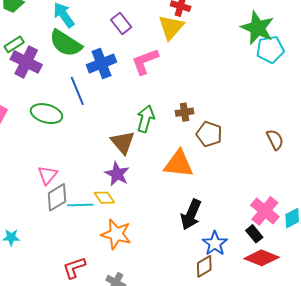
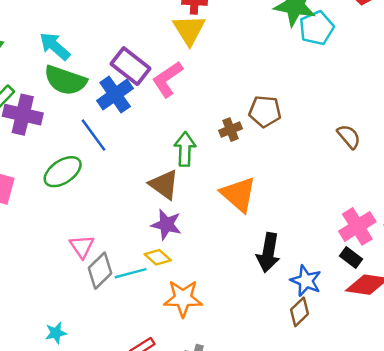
purple rectangle: (121, 23) -> (130, 66), moved, size x1.4
green ellipse: (46, 114) -> (63, 172), turned -36
brown pentagon: (209, 134) -> (265, 111), moved
orange triangle: (179, 164) -> (238, 194), turned 48
pink cross: (265, 211) -> (357, 226), turned 32

